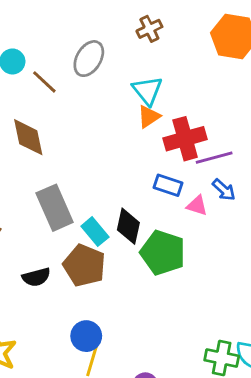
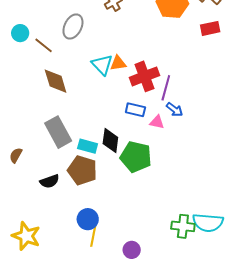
cyan triangle: (147, 91) -> (102, 65), moved
orange triangle: (149, 117) -> (118, 63), turned 30
brown diamond: (28, 137) -> (56, 81), moved
purple line: (214, 158) -> (166, 88), turned -55
cyan rectangle: (95, 232) -> (88, 146), turned -30

